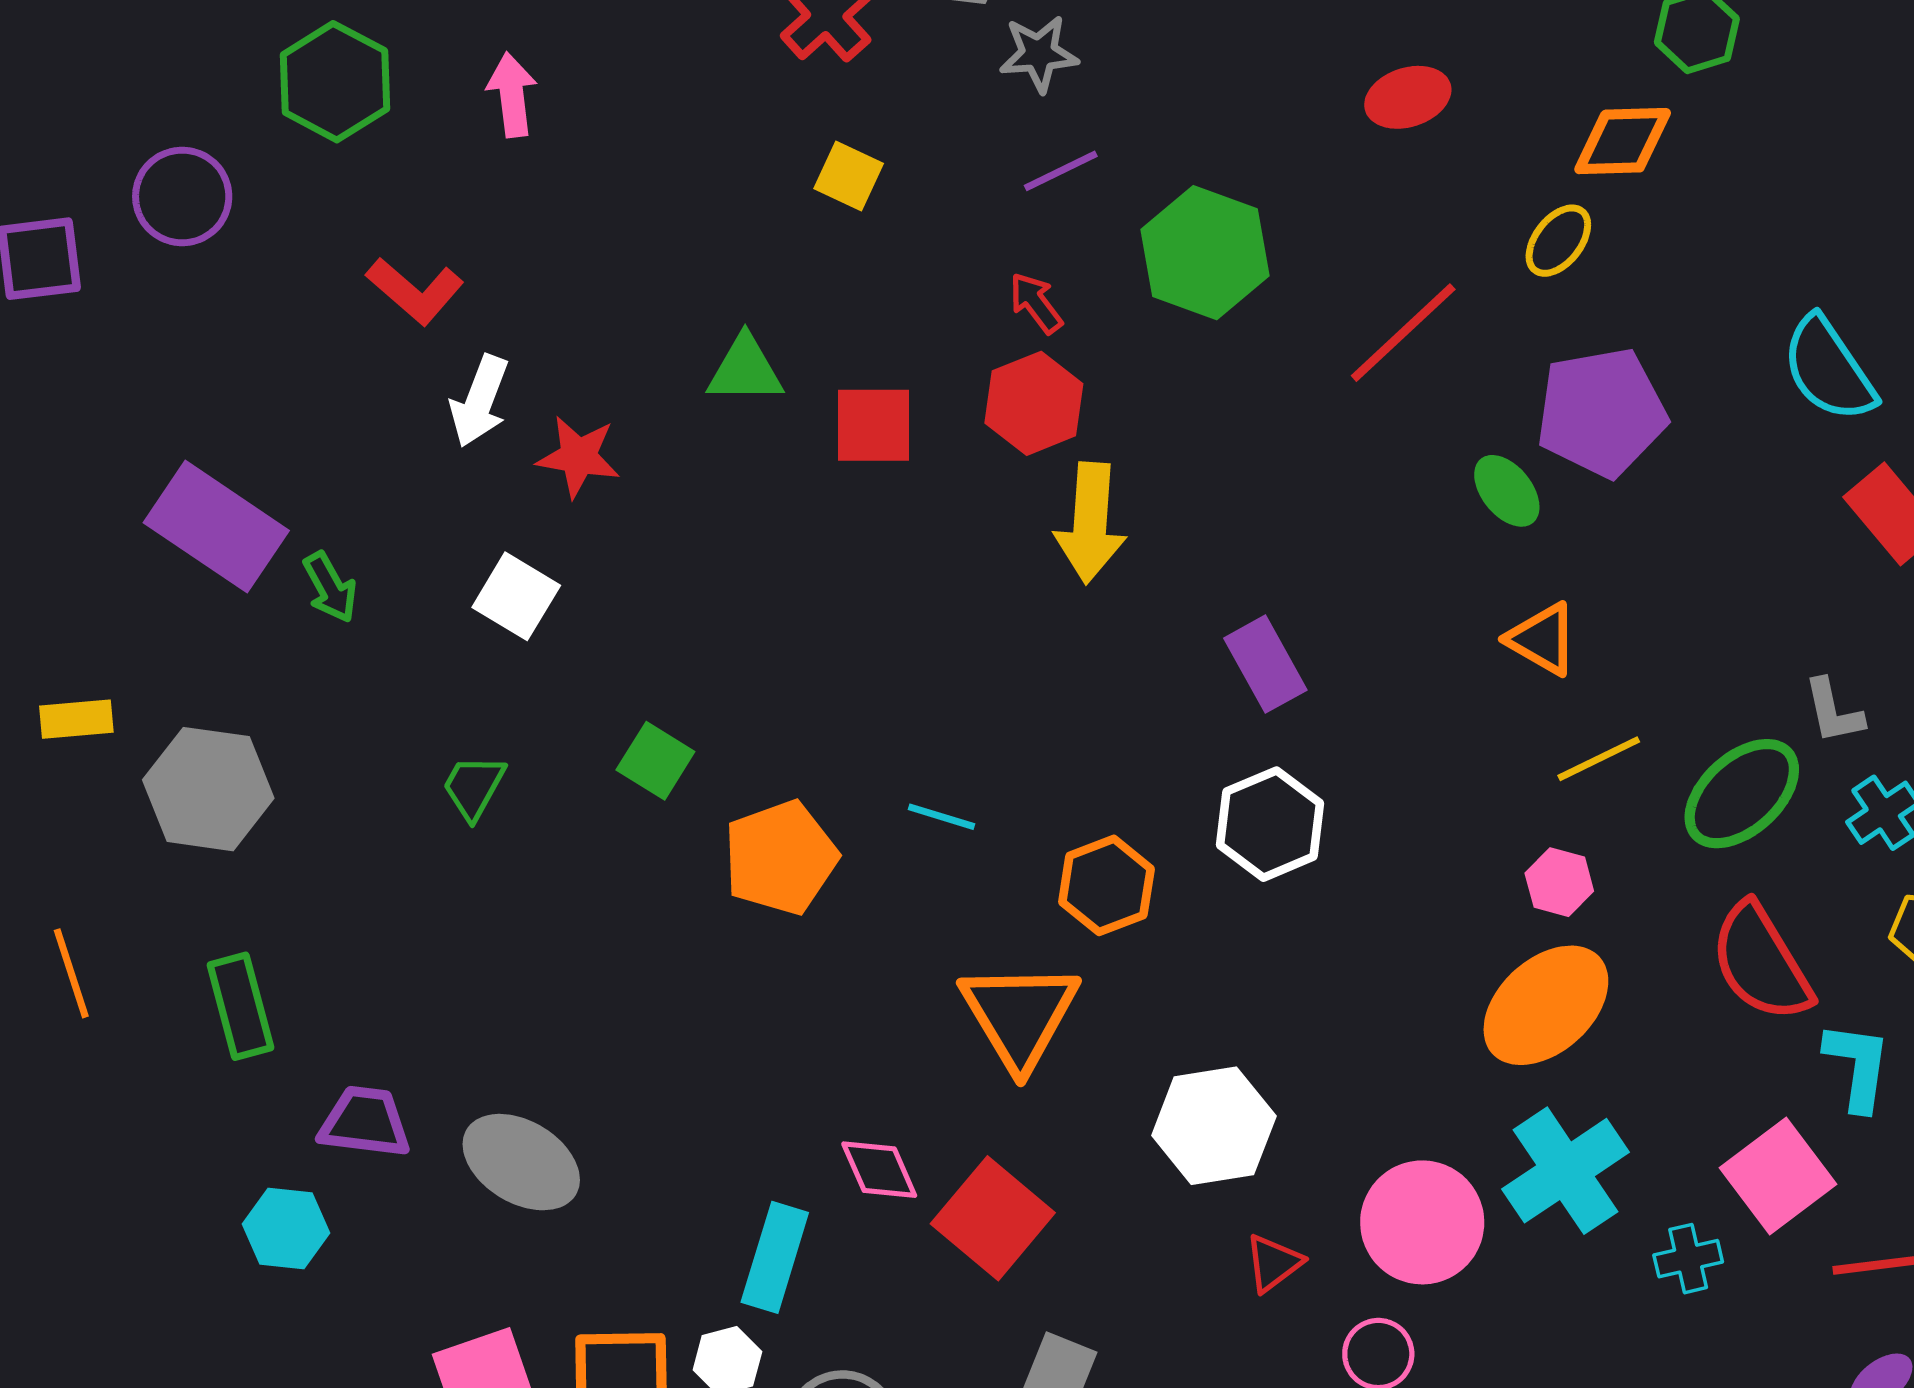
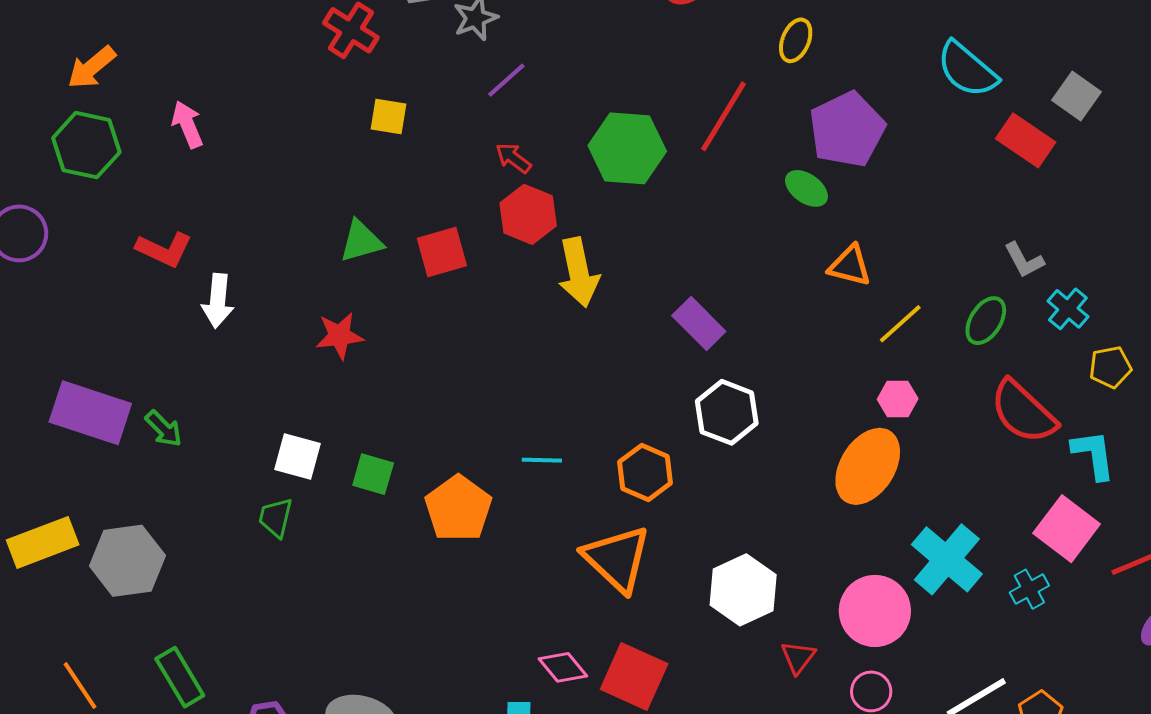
green hexagon: (1205, 253) -> (627, 148), moved
red star: (578, 457) -> (339, 336), moved
white square: (516, 596) -> (297, 456), moved
yellow rectangle: (76, 719) -> (43, 542), size x1.6
green ellipse: (1742, 794) -> (986, 321), size x0.7
orange ellipse: (1546, 1005) -> (868, 466), moved

